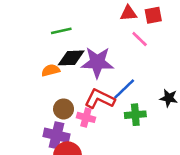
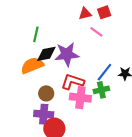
green line: (61, 31) -> (36, 34), turned -56
orange semicircle: (51, 70) -> (32, 65), size x1.6
blue line: (124, 89) -> (104, 72), moved
pink cross: (86, 117) -> (80, 98), moved, size x1.5

